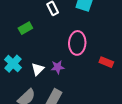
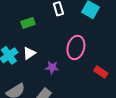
white triangle: (38, 69) -> (29, 53), moved

